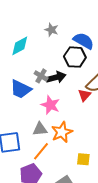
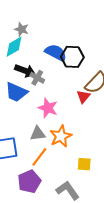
gray star: (51, 30) -> (22, 29), moved
blue semicircle: (84, 41) -> (56, 53), moved
black arrow: (56, 77) -> (25, 71), moved, turned 36

